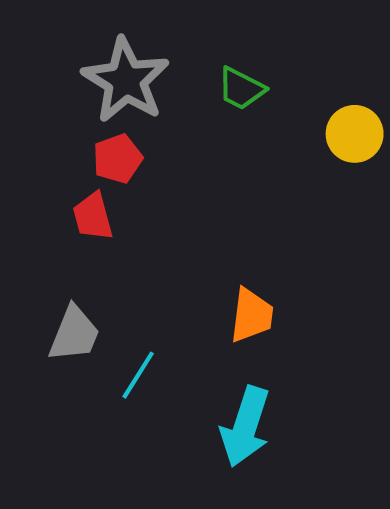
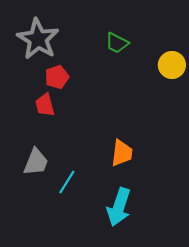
gray star: (126, 80) -> (38, 39), moved

